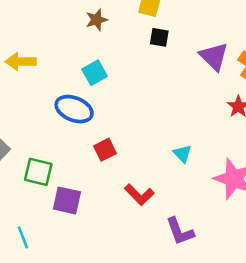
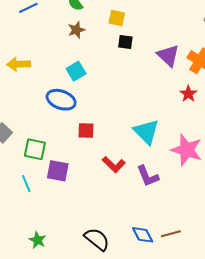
red square: (105, 150) -> (86, 130), turned 30
cyan triangle: (183, 154) -> (146, 132), size x1.8
purple L-shape: (180, 231) -> (148, 176), moved
cyan line: (23, 237) -> (26, 184), moved

